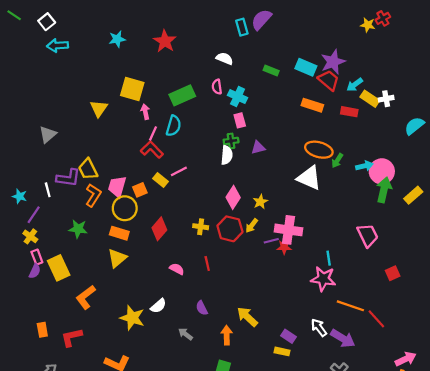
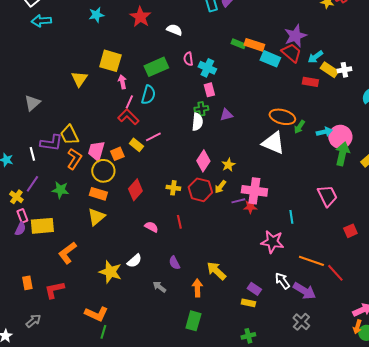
white semicircle: (225, 59) -> (174, 30), moved
cyan rectangle: (306, 67) -> (270, 59), moved
orange rectangle: (312, 105) -> (254, 45), moved
purple line: (34, 215) -> (32, 184), moved
yellow rectangle: (59, 268) -> (42, 226), turned -70
pink star: (323, 279) -> (272, 242), moved

